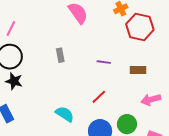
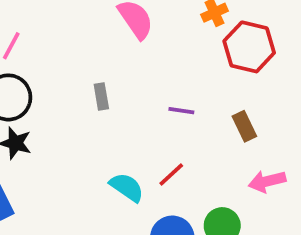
brown rectangle: (138, 70) -> (244, 126), turned 63
cyan semicircle: (65, 114) -> (127, 187), moved

